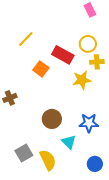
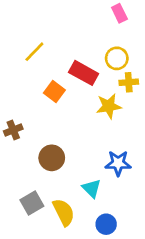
brown circle: (52, 119) -> (52, 158), moved
blue circle: (95, 164) -> (106, 224), moved

